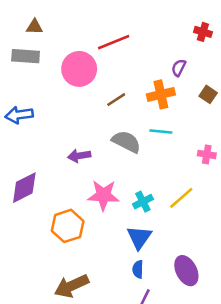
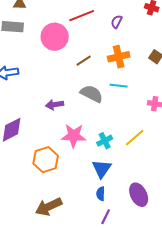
purple semicircle: (179, 68) -> (117, 22), moved

